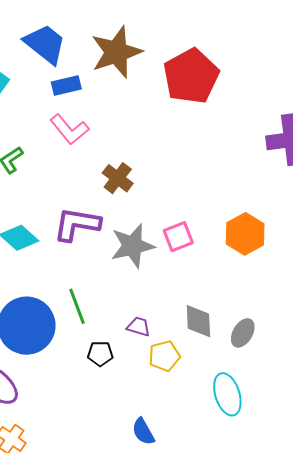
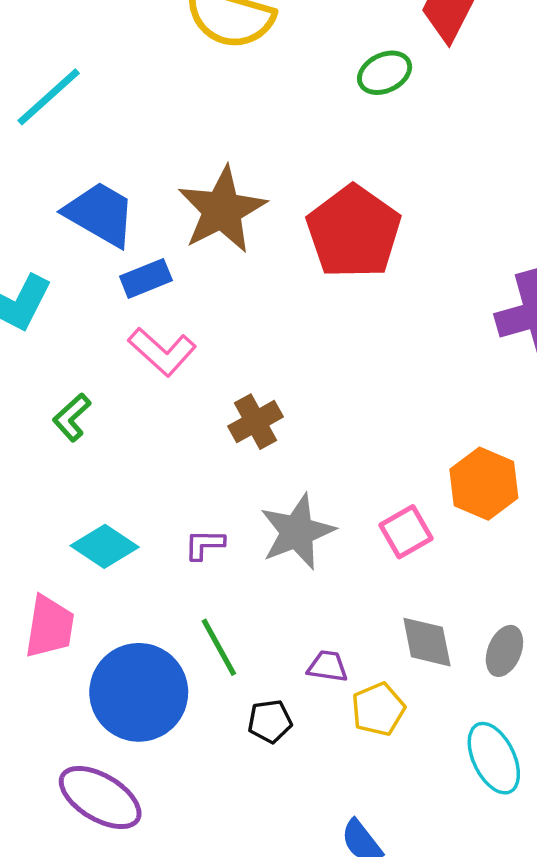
brown cross: (118, 178) -> (256, 422), turned 32
purple L-shape: (77, 224) -> (204, 544), moved, size x0.5
pink square: (178, 237) -> (406, 532), moved

